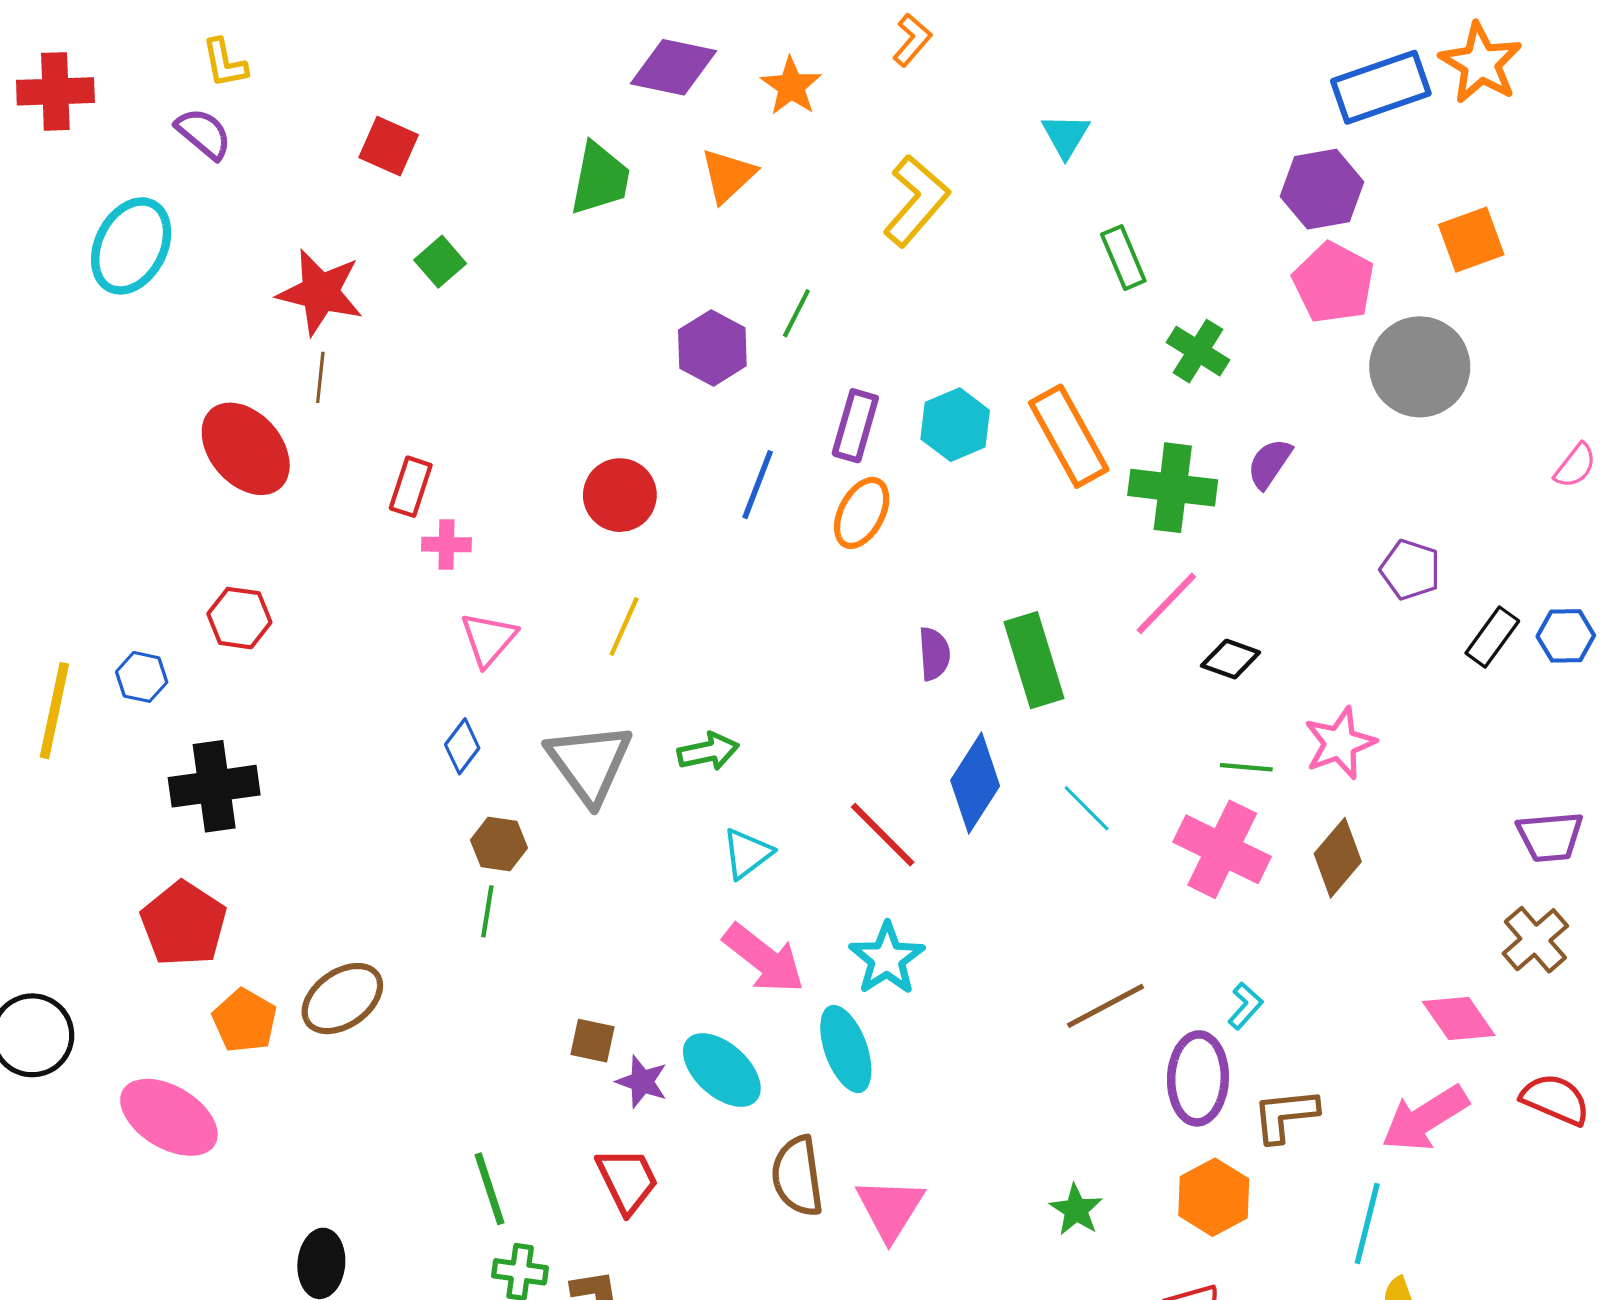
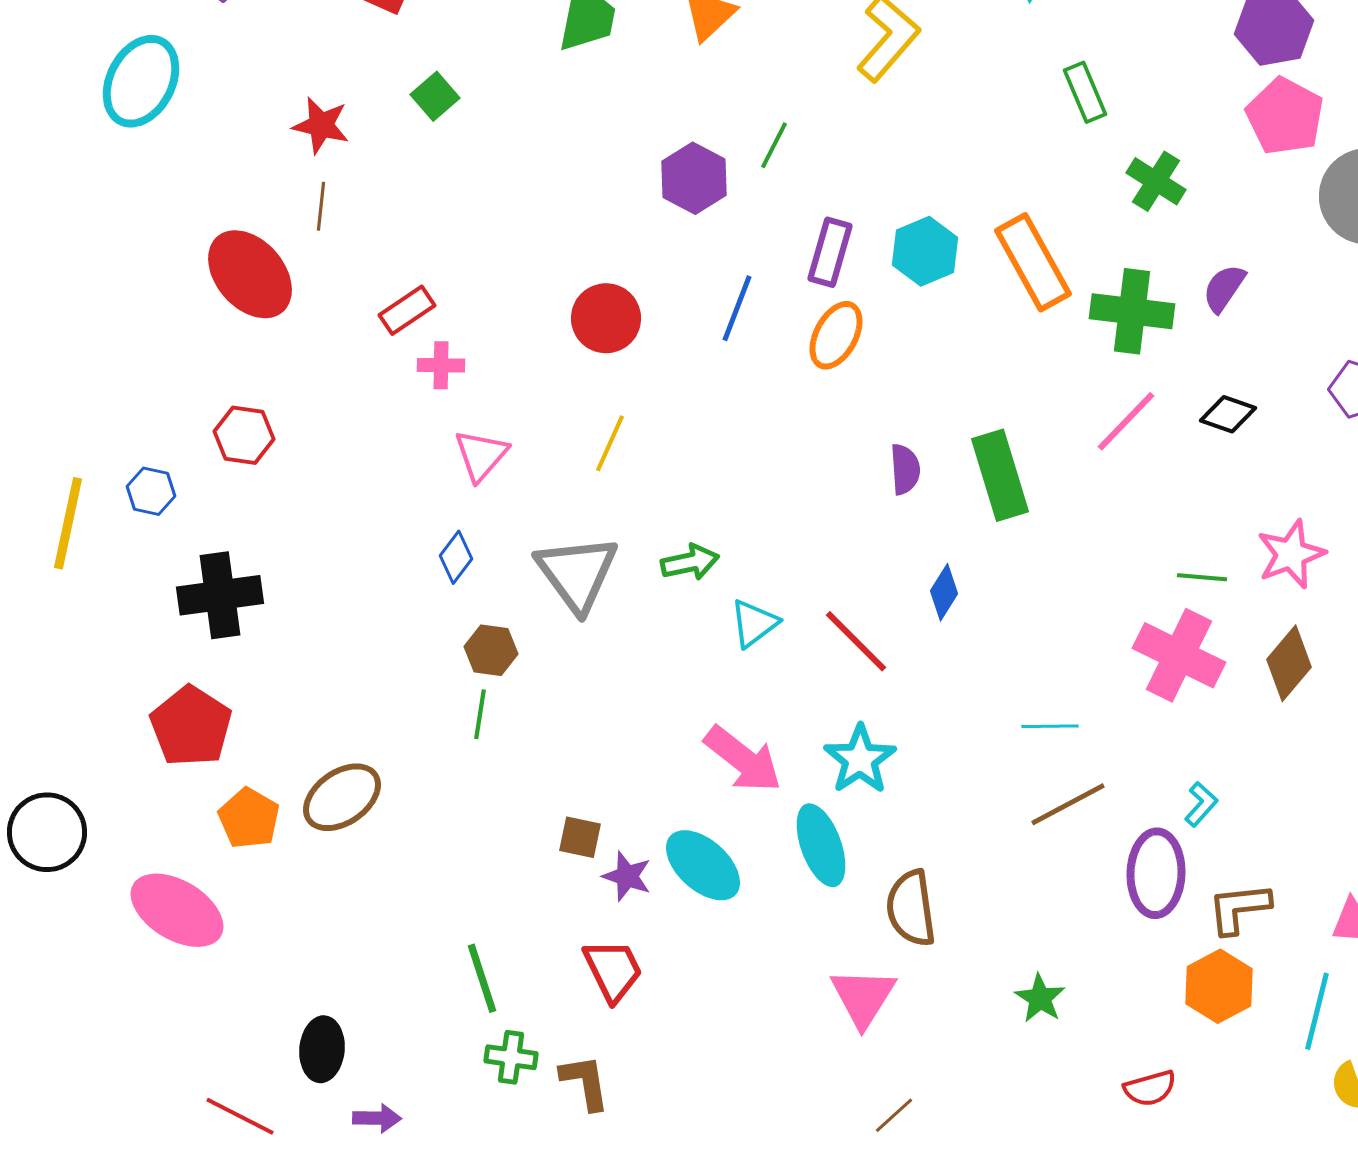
red star: (320, 292) -> (321, 125), size x0.7
red rectangle: (411, 487) -> (407, 310), turned 38
black diamond: (1231, 659) -> (1228, 414), moved
blue diamond: (975, 783) -> (944, 592), size x0.6
cyan line: (1087, 808) -> (1050, 726), moved, turned -46
cyan triangle: (747, 853) -> (754, 623), moved
brown semicircle: (797, 1176) -> (911, 908), moved
orange hexagon: (1214, 1197) -> (1219, 986), moved

